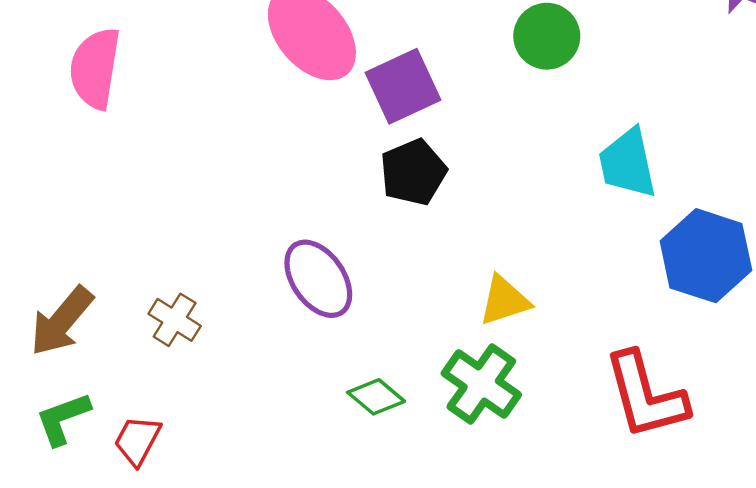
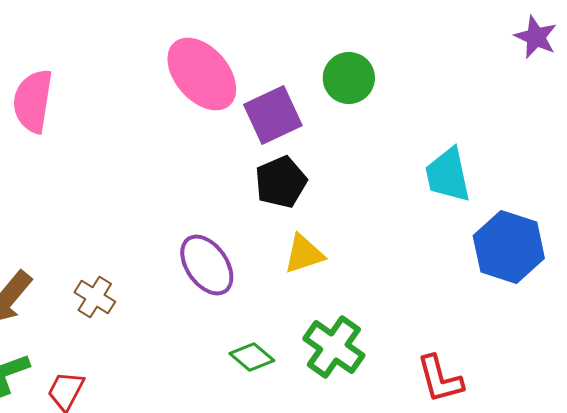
green circle: (547, 36) -> (349, 78), moved
yellow triangle: (504, 301) -> (304, 254), moved
red L-shape: (646, 396) -> (440, 379), moved, size x0.7

